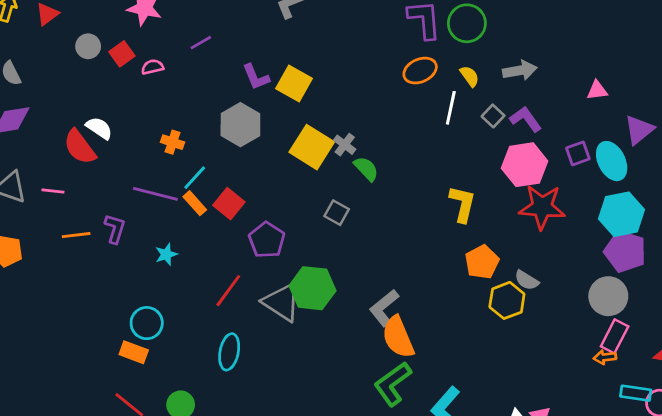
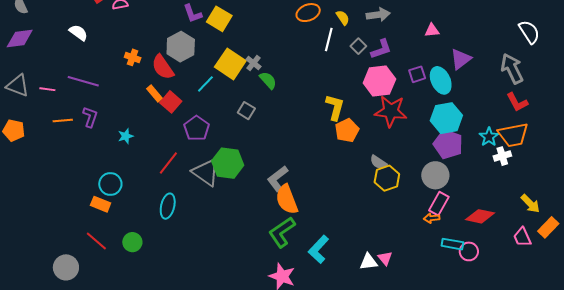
purple L-shape: (526, 119) -> (381, 49), turned 105
white semicircle: (99, 128) -> (78, 33), moved
red semicircle: (80, 147) -> (163, 67), moved
cyan line: (195, 178) -> (205, 84), moved
purple line: (155, 194) -> (83, 81), moved
orange rectangle: (195, 203) -> (154, 93), moved
orange pentagon: (482, 262) -> (347, 130), moved
yellow hexagon: (507, 300) -> (387, 178), moved

